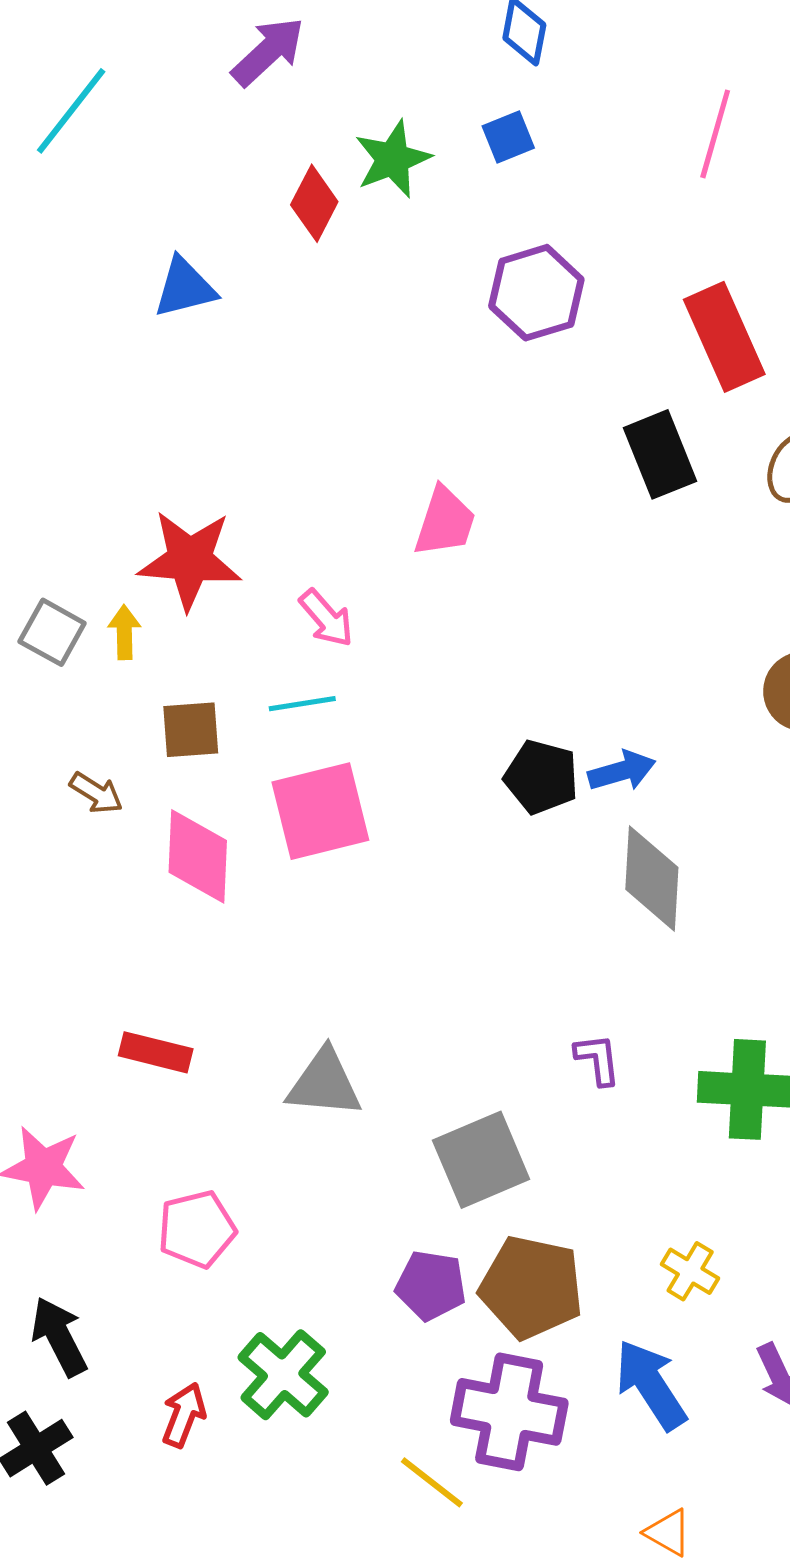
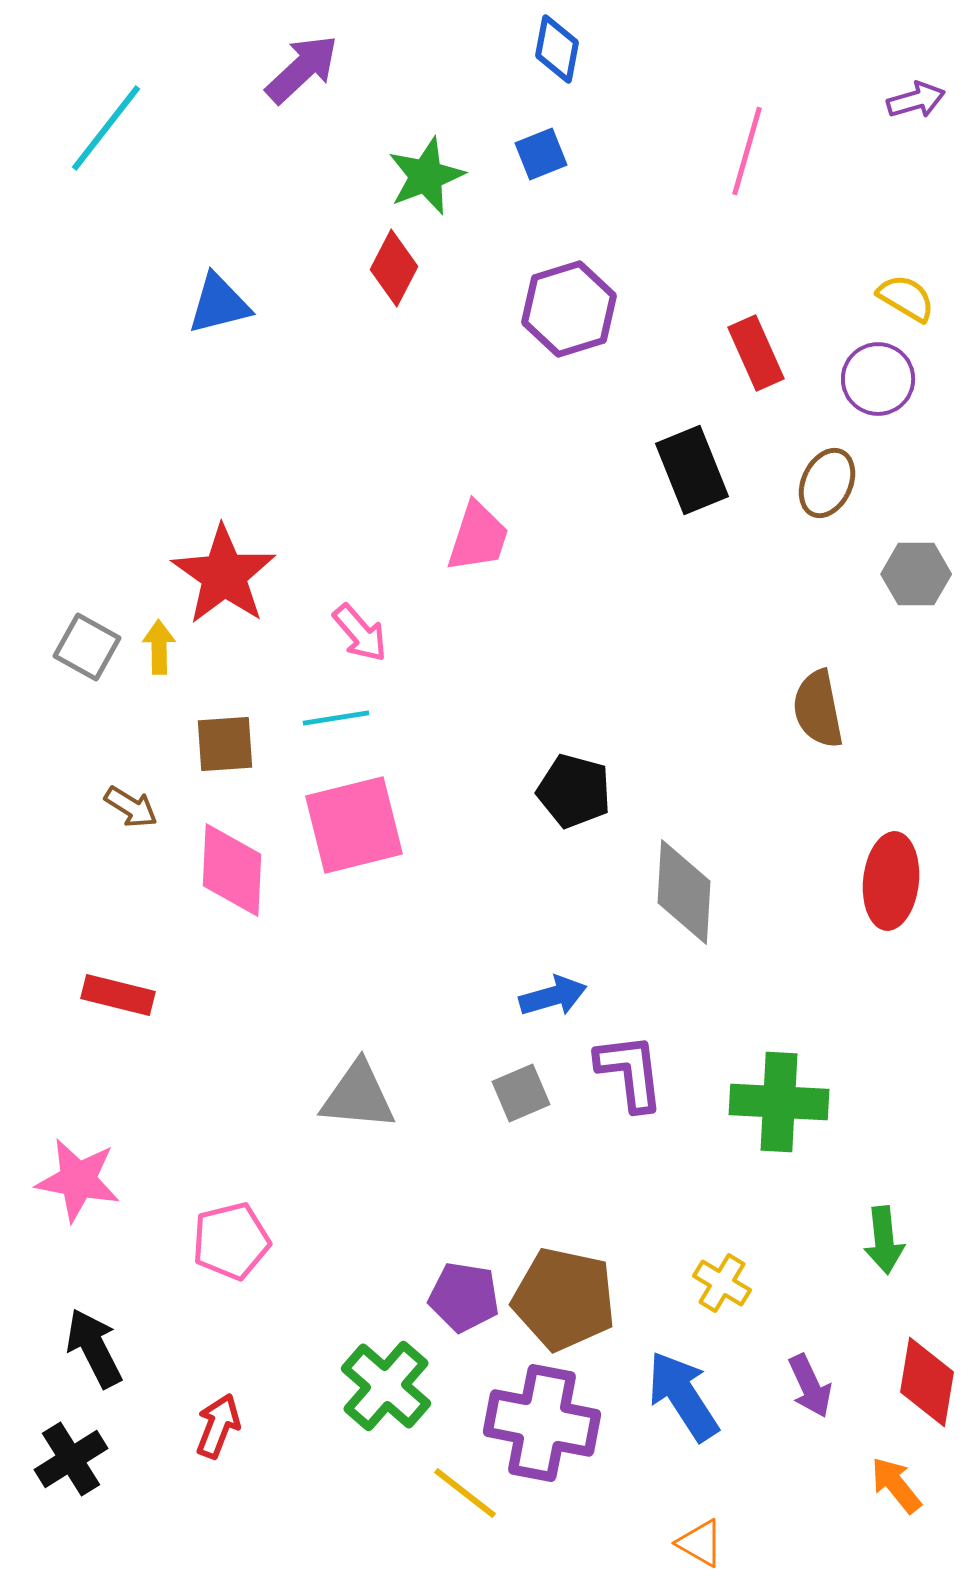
red diamond: (314, 203) -> (394, 268), moved
red rectangle: (724, 337) -> (756, 353), size x0.7
red star: (190, 560) -> (224, 575), turned 30
blue arrow: (622, 771) -> (553, 996), moved
red rectangle: (156, 1052) -> (118, 995), moved
purple L-shape: (598, 1059) -> (630, 1072), size x1.5
gray square: (481, 1160) -> (521, 1093), moved, size x0.6
green cross: (283, 1375) -> (386, 1386), moved

